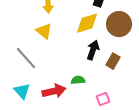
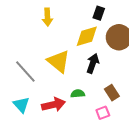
yellow triangle: (44, 31) -> (59, 61), moved, size x1.4
brown rectangle: (113, 61) -> (112, 93), moved, turned -63

